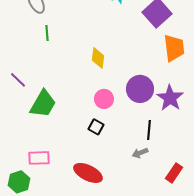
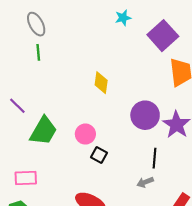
green line: (47, 33) -> (38, 52), moved
pink circle: (104, 99) -> (85, 134), moved
pink rectangle: (39, 158) -> (26, 178), moved

